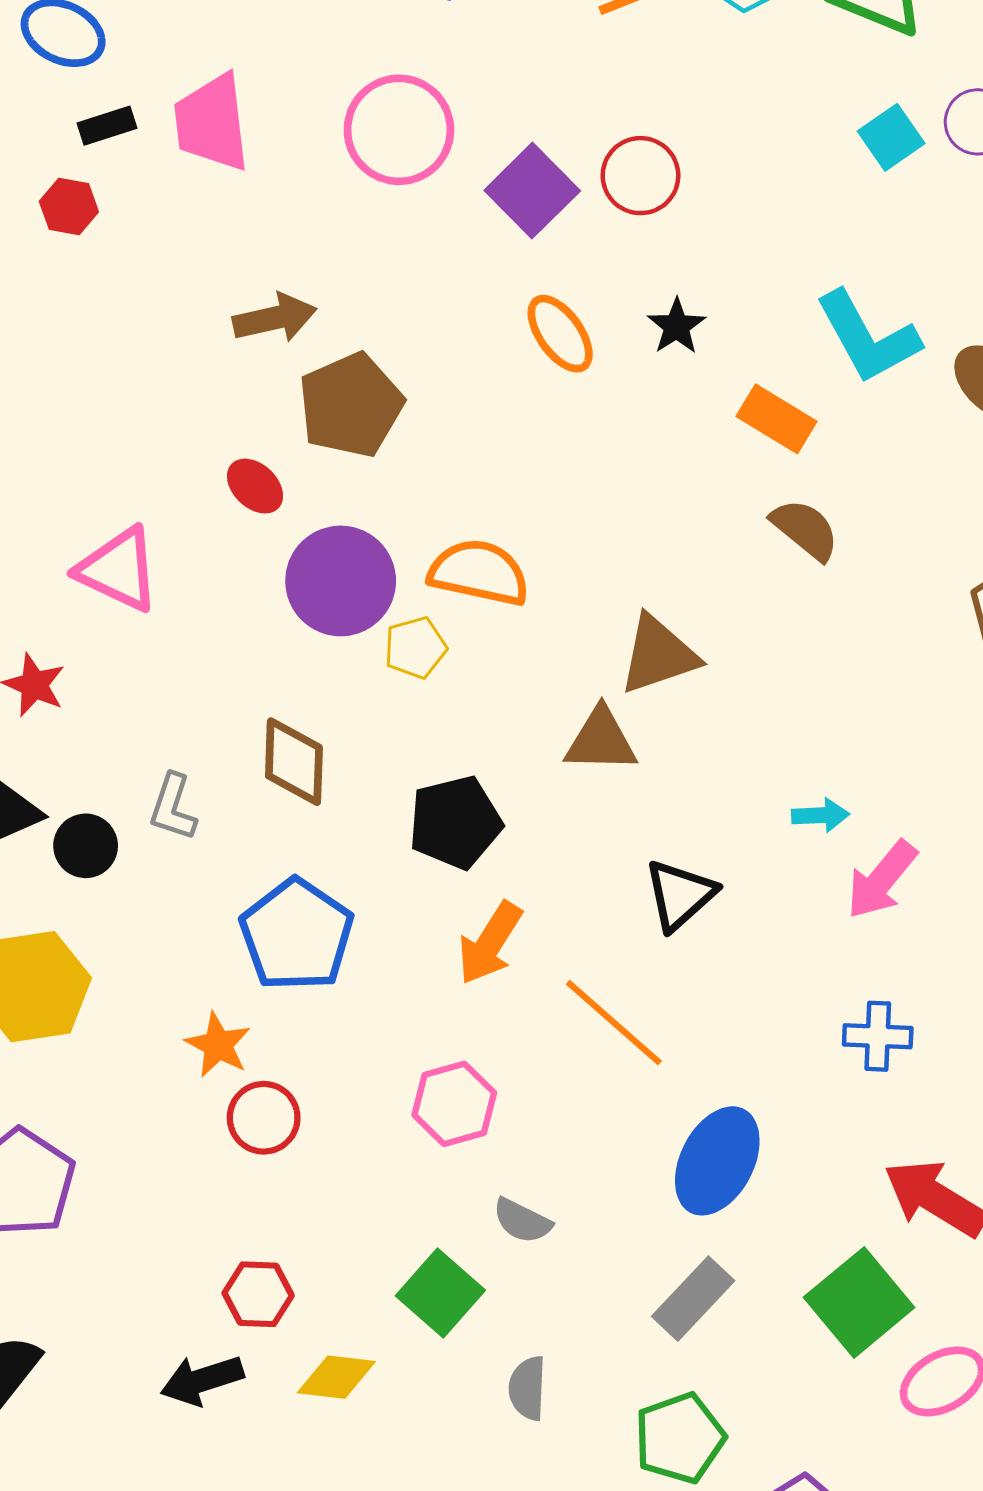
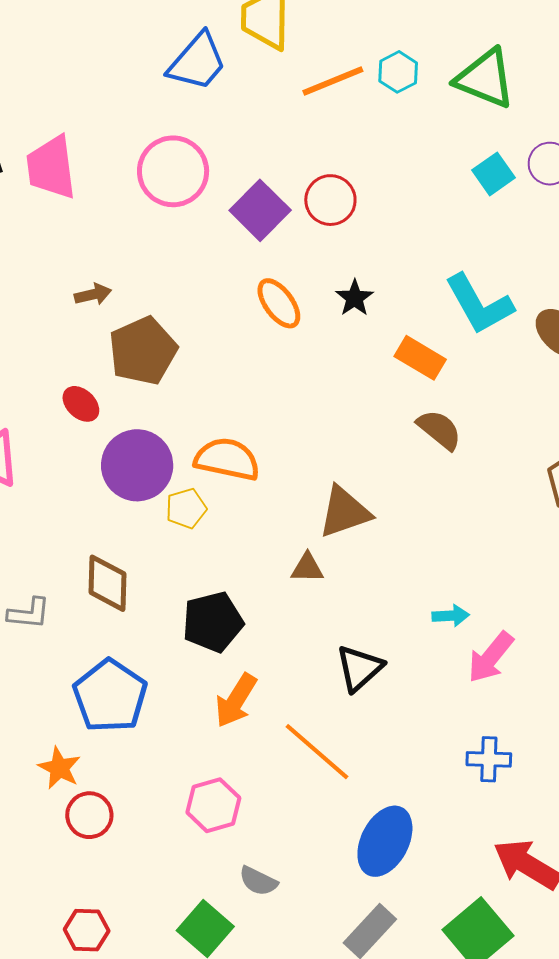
brown arrow: (275, 318) -> (93, 294), size x0.7
brown triangle: (601, 740) -> (307, 568), size x0.7
gray L-shape: (173, 807) -> (29, 613), turned -102

